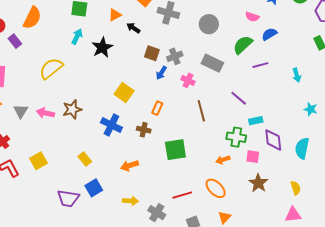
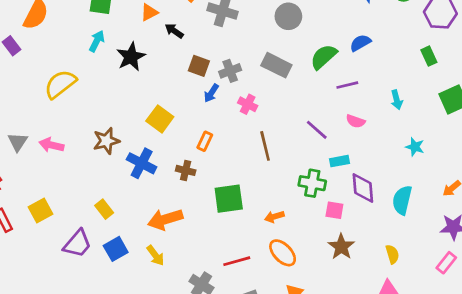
pink semicircle: (252, 17) -> (356, 121), moved
gray circle: (209, 24) -> (288, 16), moved
gray rectangle: (212, 63) -> (276, 65), moved
brown star: (72, 109) -> (106, 141), moved
orange arrow: (223, 160) -> (274, 217), moved
orange arrow: (129, 166) -> (165, 219), size x1.4
purple trapezoid: (68, 198) -> (77, 244), moved, turned -60
yellow arrow: (130, 201) -> (155, 255), moved, turned 49

